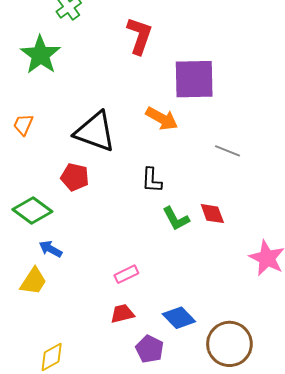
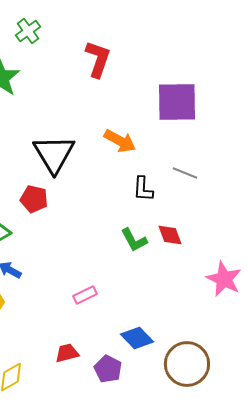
purple square: (194, 79) -> (177, 102), moved
black triangle: (95, 132) -> (54, 154), turned 39
black L-shape: (152, 180) -> (143, 189), moved
red trapezoid: (122, 314) -> (67, 353), moved

